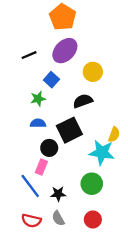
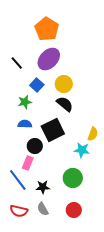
black line: (29, 55) -> (17, 63), turned 72
yellow circle: (93, 72) -> (64, 84), moved
black semicircle: (83, 101) -> (65, 104), turned 60
cyan star: (102, 152) -> (82, 150), size x0.7

